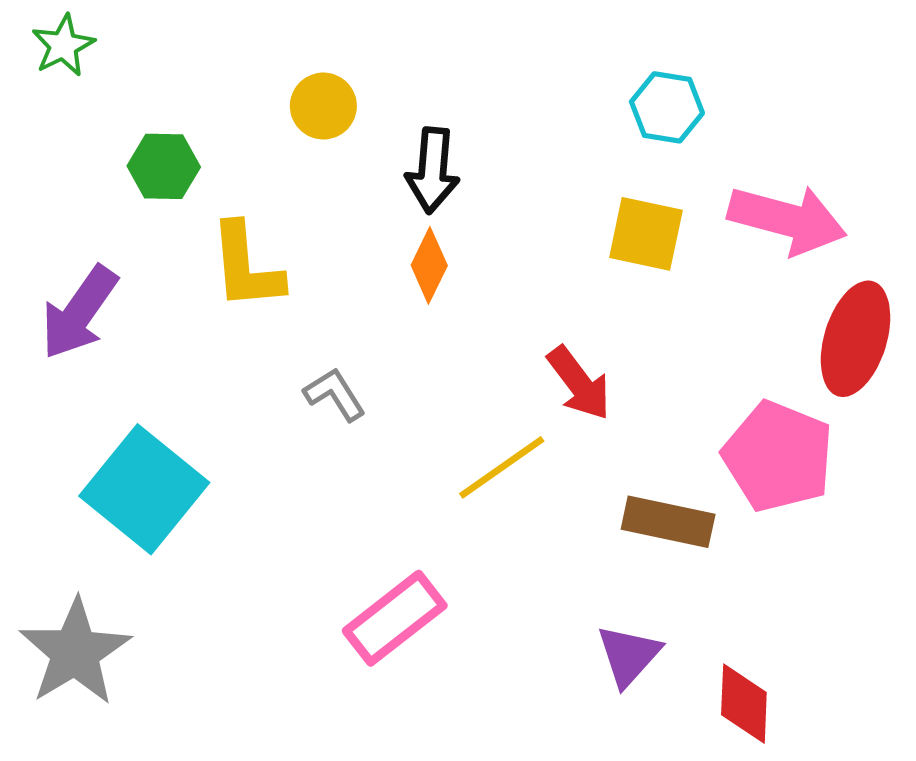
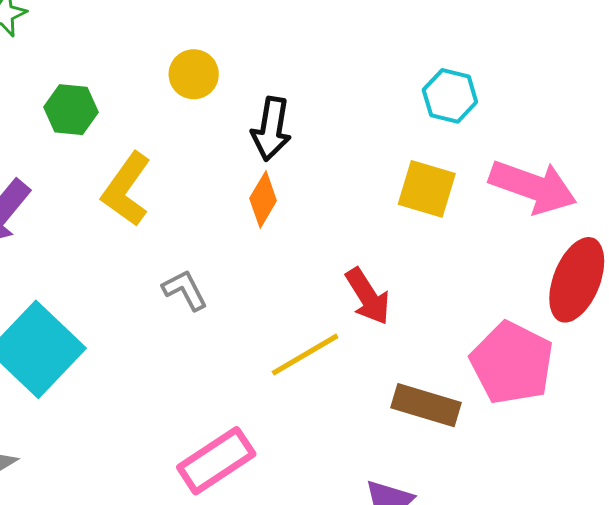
yellow L-shape: (246, 266) -> (126, 189), turned 36

